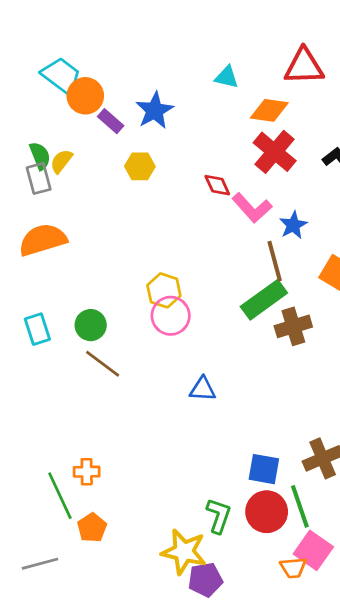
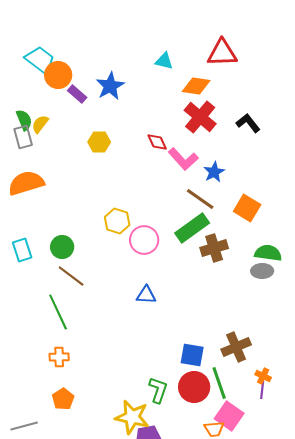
yellow hexagon: (140, 166) -> (99, 142), moved
brown line: (275, 261) -> (200, 199), turned -40
pink circle: (171, 316) -> (144, 240), moved
green line: (60, 496) -> (58, 312), moved

